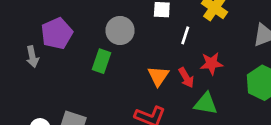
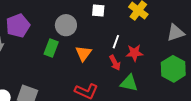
white line: (185, 35) -> (116, 42), moved
orange triangle: (158, 76) -> (83, 53), moved

